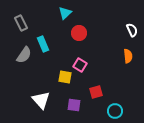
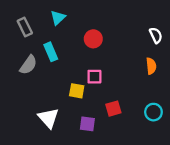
cyan triangle: (65, 13) -> (58, 18), moved
pink square: (80, 65) -> (94, 77), turned -32
cyan circle: (115, 111) -> (153, 112), moved

